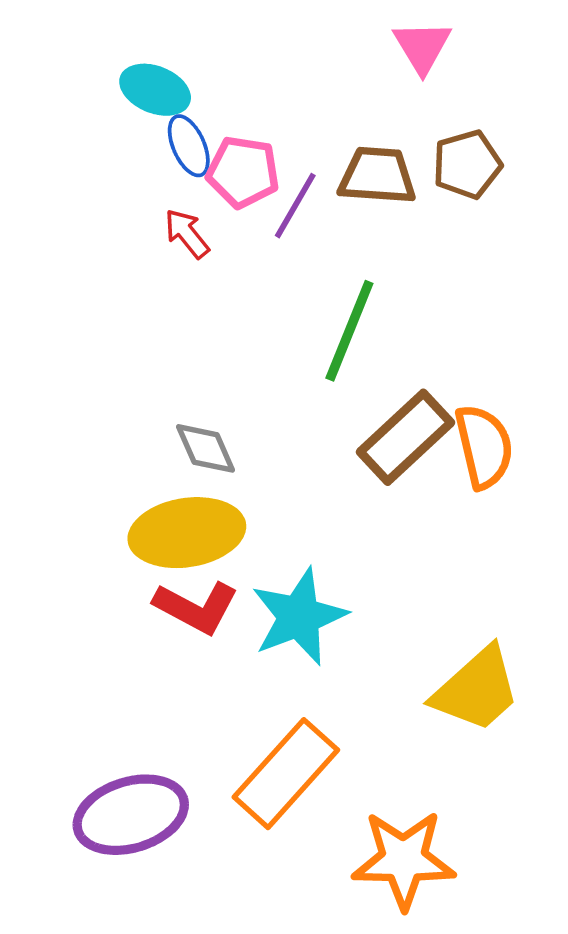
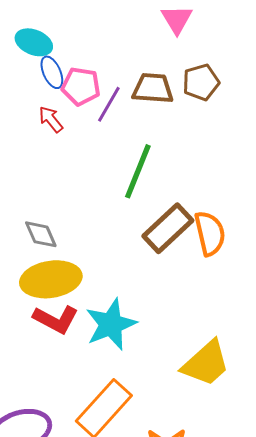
gray diamond: (206, 448) -> (41, 234), moved

